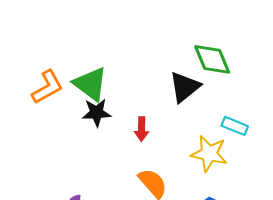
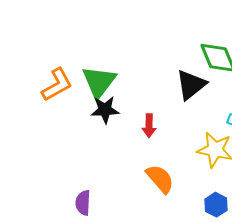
green triangle: (90, 84) -> (99, 82), turned 30

